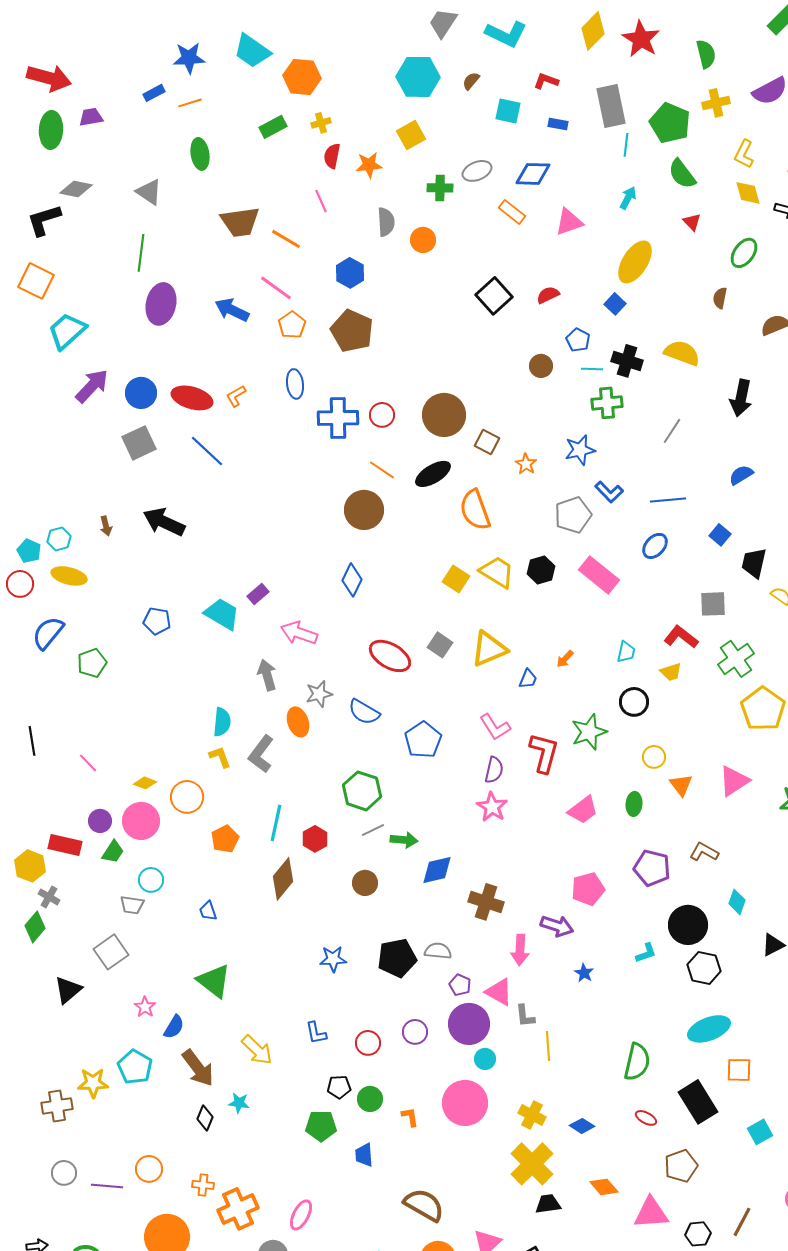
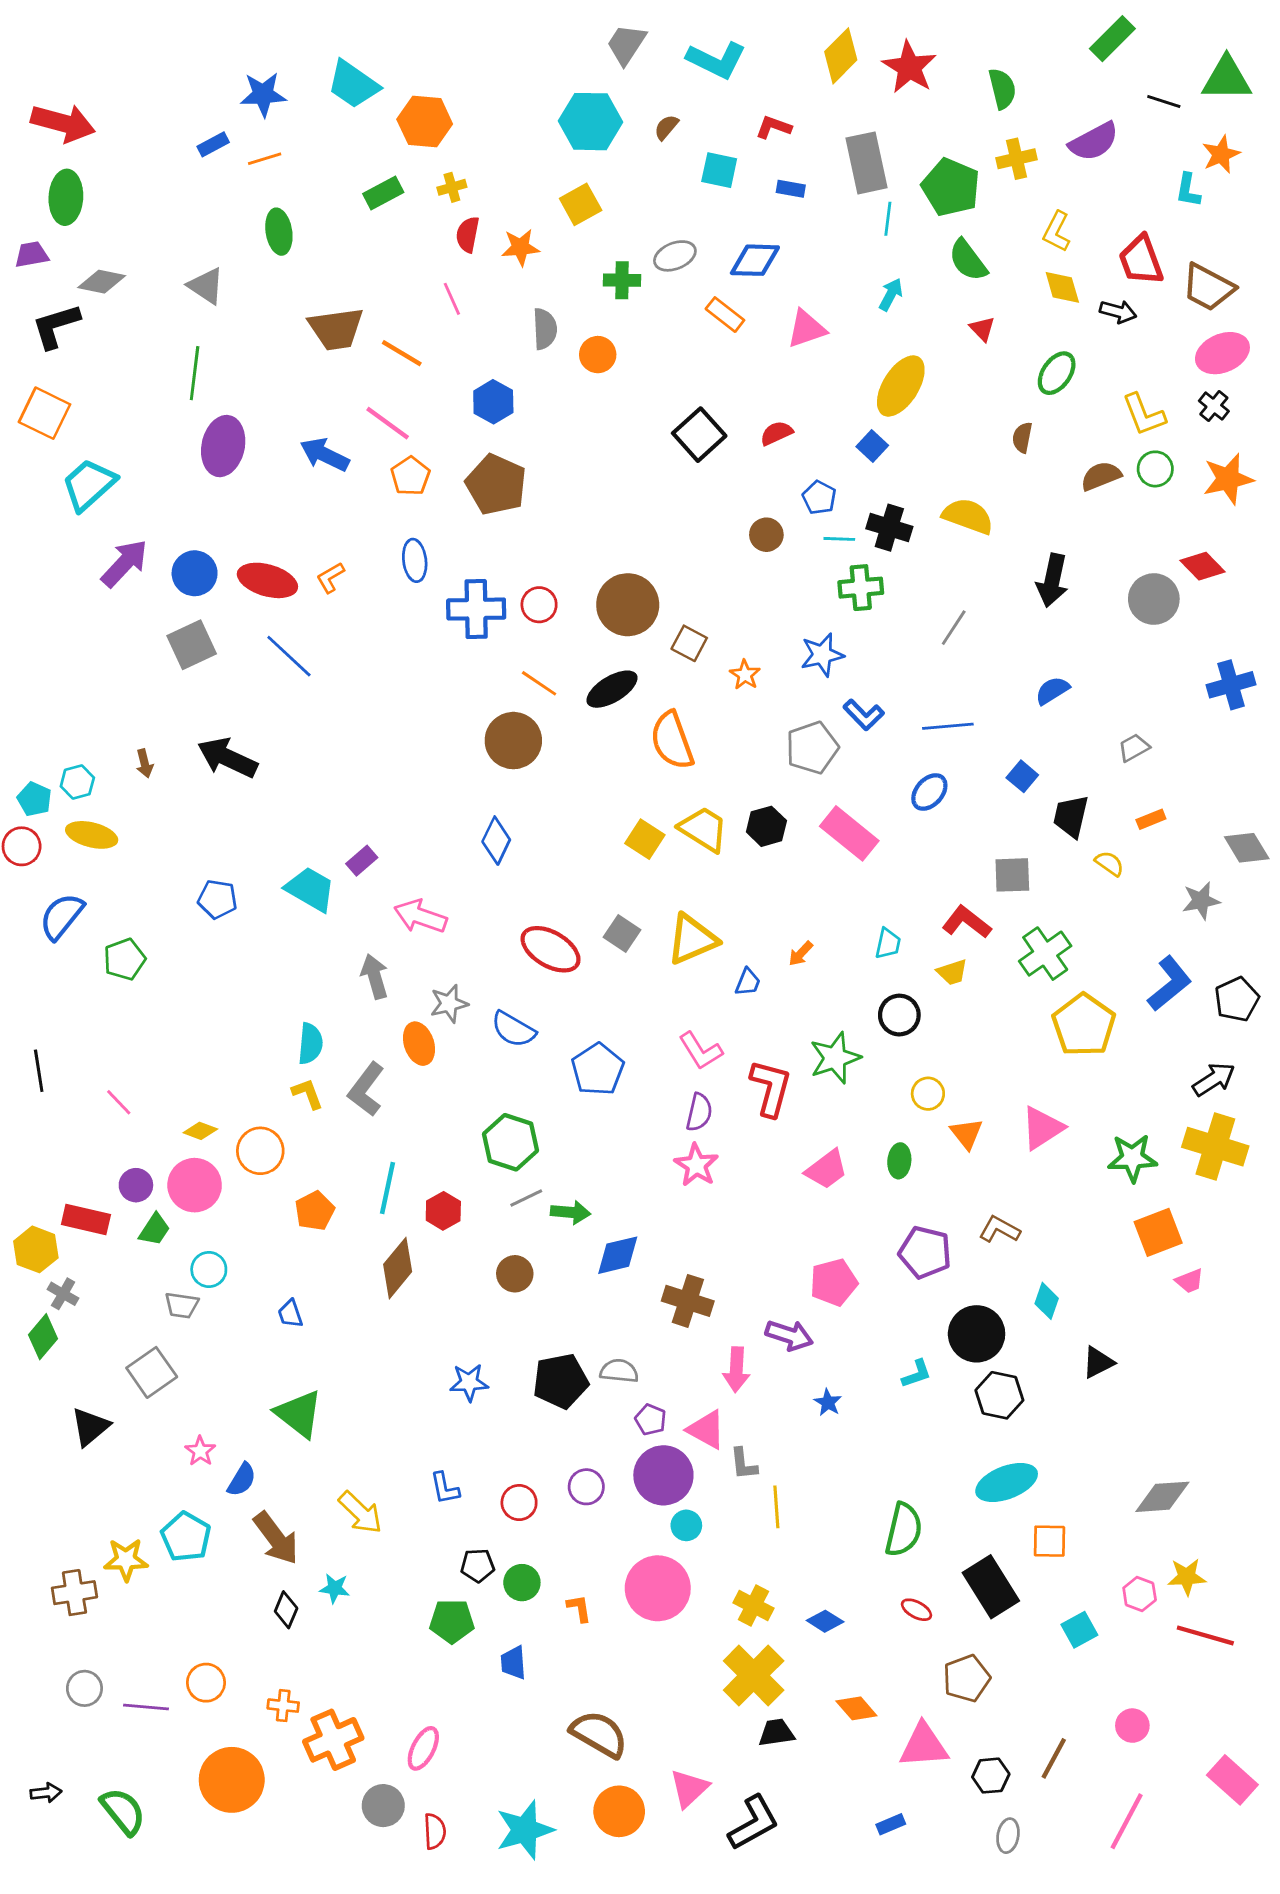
purple trapezoid: (91, 117) -> (32, 254), moved

